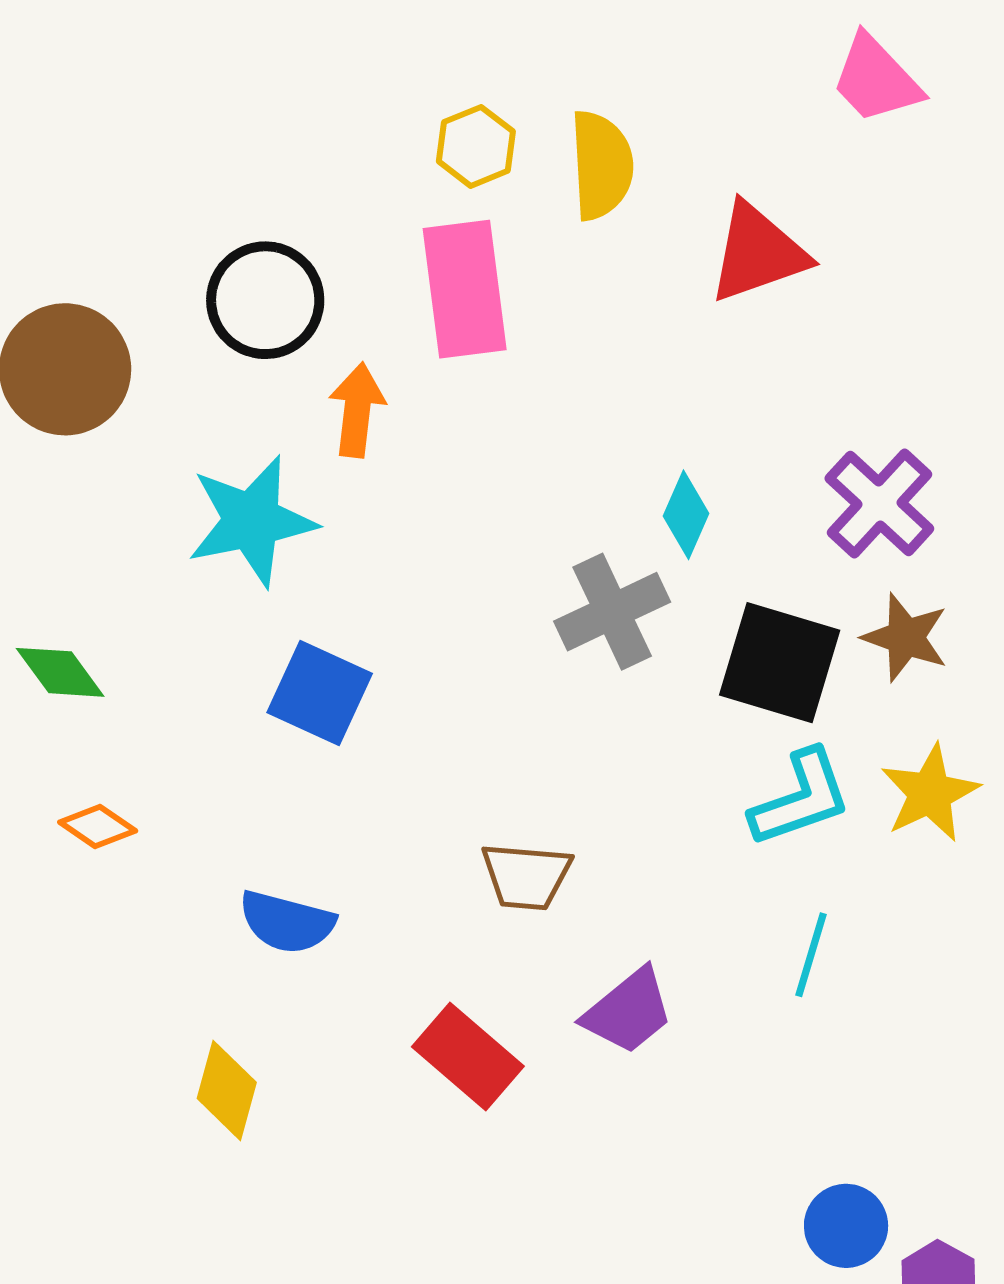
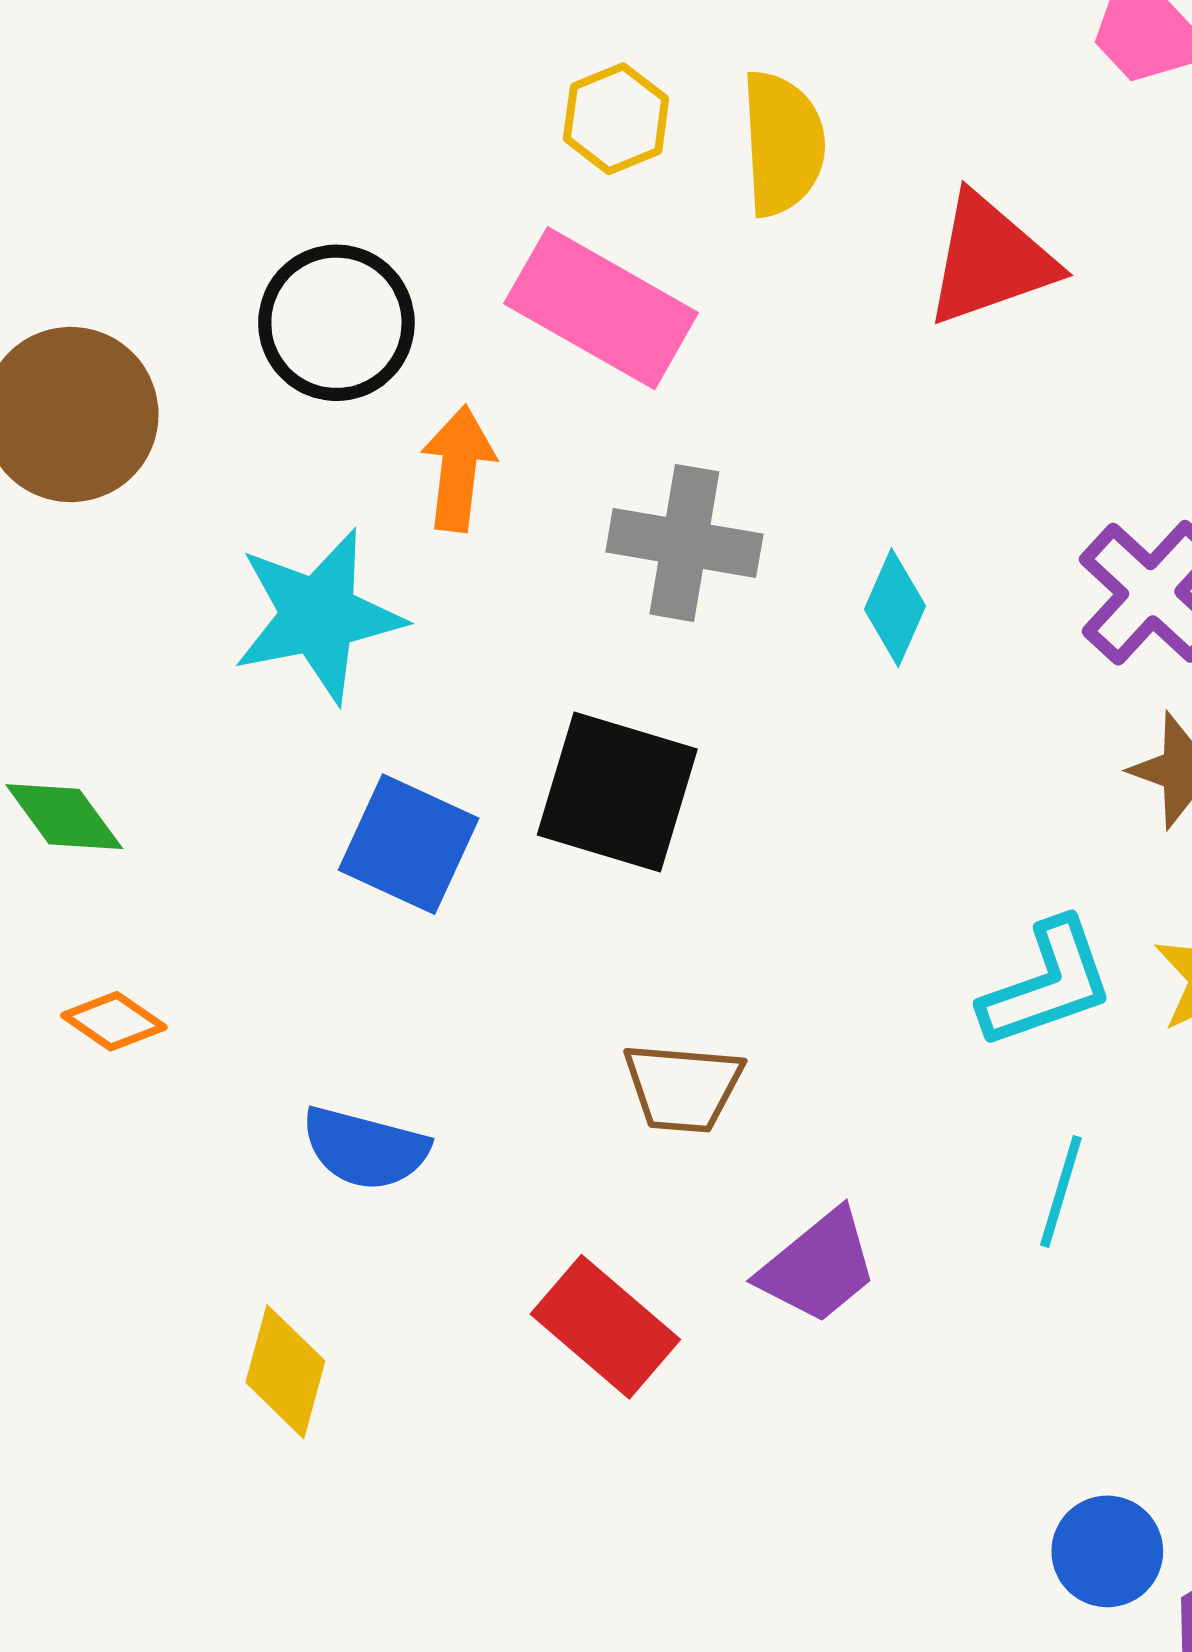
pink rectangle: (465, 289) -> (601, 308), turned -53
gray cross: (612, 612) -> (684, 543), moved, turned 35
black square: (780, 663) -> (617, 792), moved

